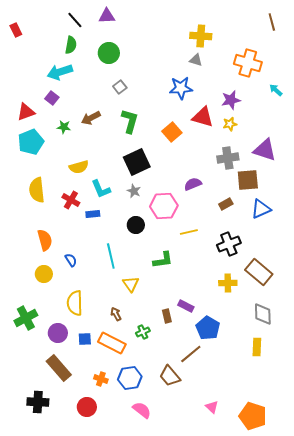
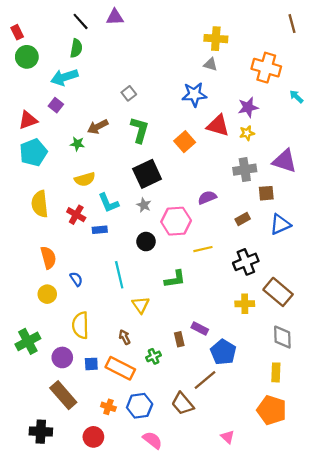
green circle: (109, 53) -> (27, 57), moved
green star: (64, 127) -> (77, 144), moved
brown square: (248, 180) -> (266, 193), size x0.7
orange pentagon: (253, 416) -> (272, 410), moved

